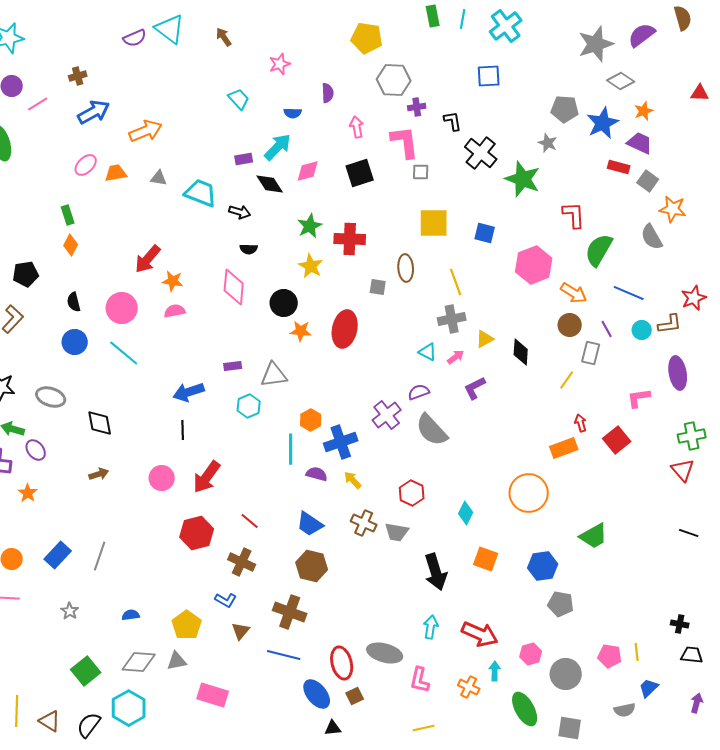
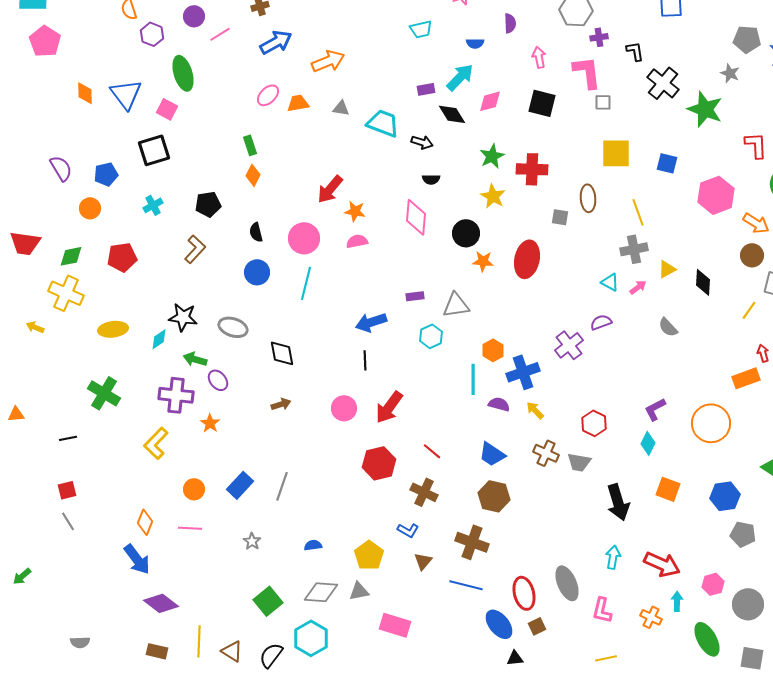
cyan trapezoid: (239, 99) -> (421, 29), turned 120
black square: (360, 173) -> (542, 103), turned 32
cyan line: (124, 353) -> (306, 283), turned 64
purple L-shape: (475, 388) -> (655, 409), moved
gray semicircle: (432, 430) -> (668, 327), moved, size x0.6
gray ellipse: (385, 653) -> (567, 583), turned 52

